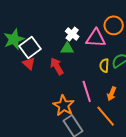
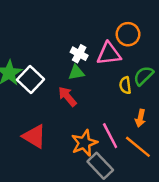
red triangle: (29, 64) -> (34, 136), moved, size x1.5
pink line: (87, 91) -> (110, 136), moved
orange star: (64, 105) -> (84, 143), turned 30

